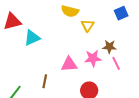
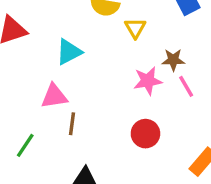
cyan triangle: (32, 38) -> (69, 52), moved
pink triangle: (69, 64) -> (54, 96), moved

